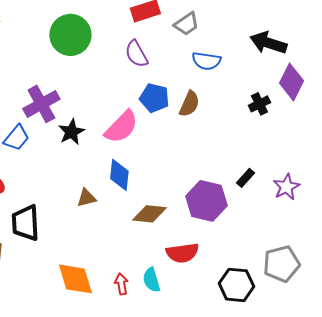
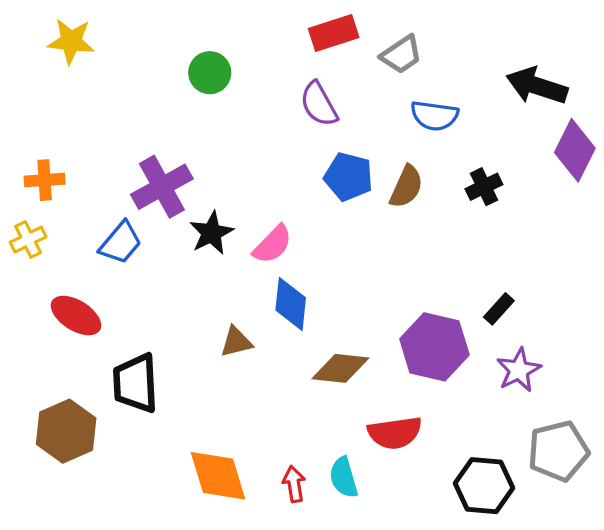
green circle: (70, 35) -> (210, 73), size x0.6
black cross: (259, 104) -> (484, 187), moved
pink semicircle: (121, 127) -> (273, 244), moved, size x0.7
purple star: (286, 187) -> (519, 370), moved

